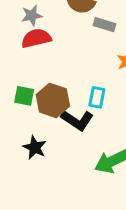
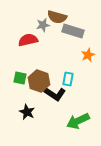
gray star: (32, 16) -> (43, 25), moved
gray rectangle: (104, 25) -> (73, 31), size x1.5

